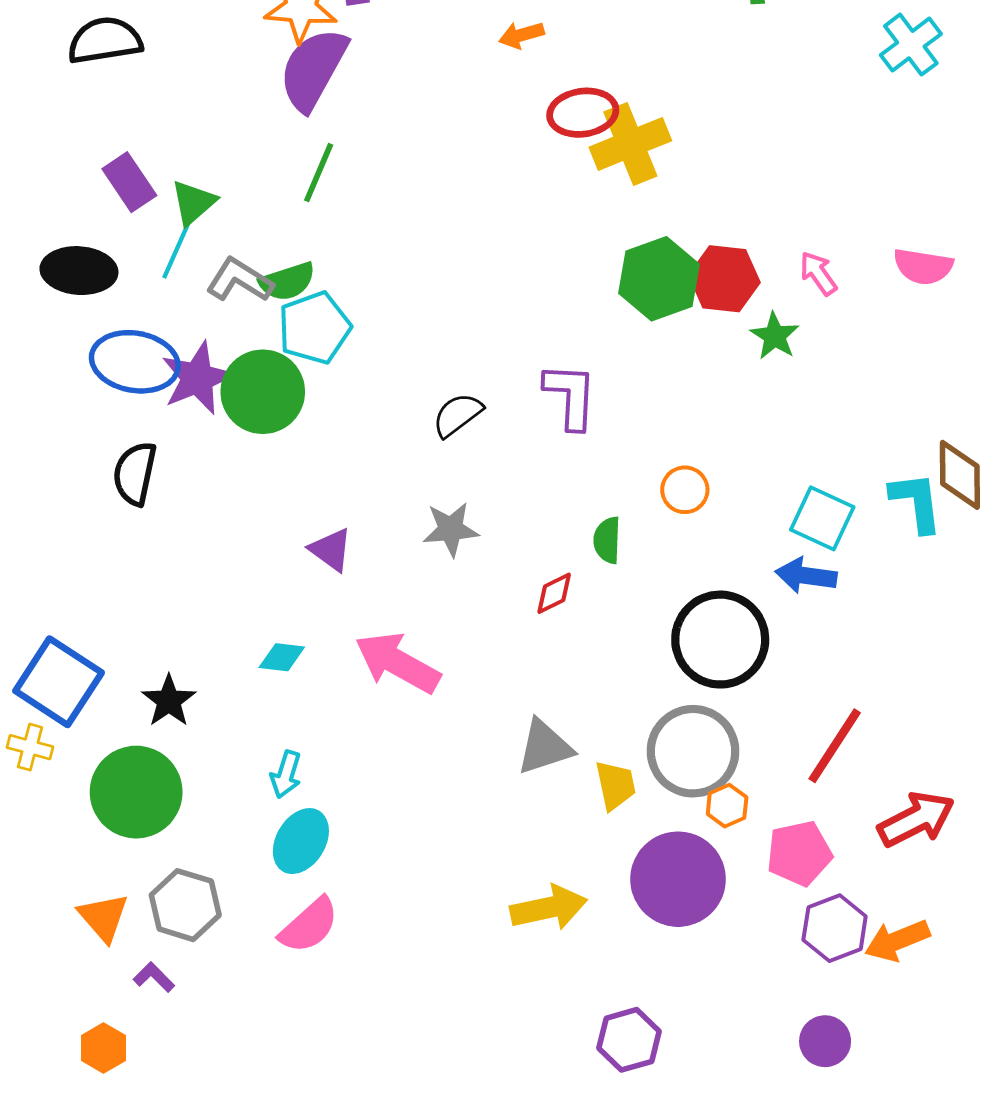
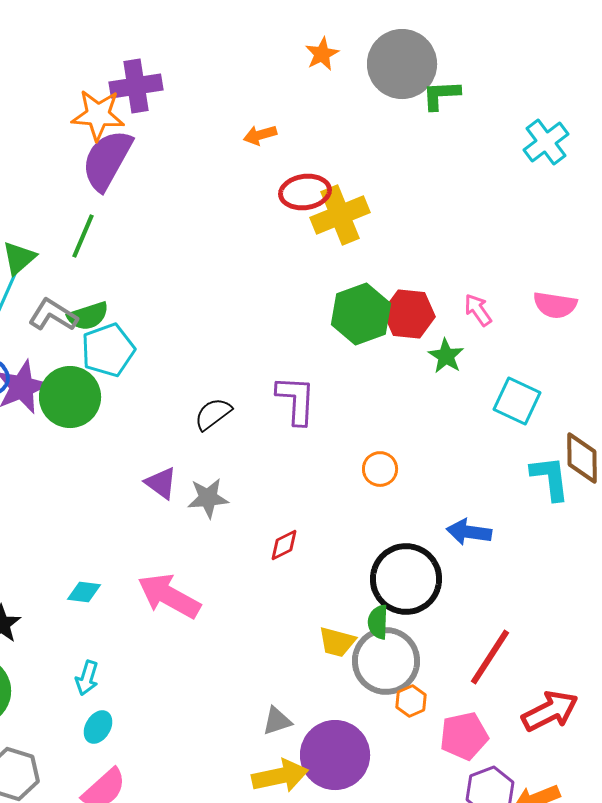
green line: (319, 173) -> (83, 236), moved
cyan square: (822, 518) -> (517, 401), moved
green semicircle: (607, 540) -> (378, 622), moved
purple triangle: (331, 550) -> (161, 483), moved
gray triangle: (545, 747) -> (277, 721), moved, size x0.7
yellow trapezoid: (615, 785) -> (337, 642), moved, turned 117
cyan ellipse: (301, 841) -> (98, 727), size x0.7
purple circle: (678, 879) -> (335, 755), moved

